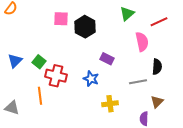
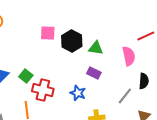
green triangle: (127, 14) -> (96, 48), moved, turned 49
gray line: (138, 82) -> (125, 96), turned -42

